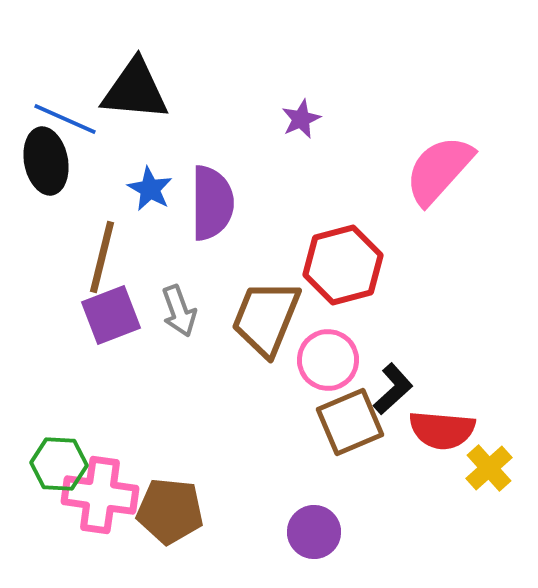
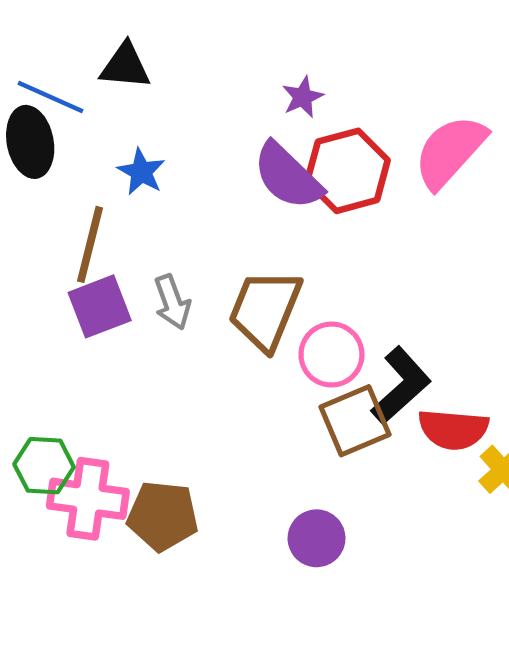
black triangle: (135, 90) -> (125, 66), size x0.7
purple semicircle: (212, 203) -> (288, 176), moved, turned 134
red hexagon: (343, 265) -> (347, 171), moved
black L-shape: (393, 389) -> (401, 386), size x1.4

